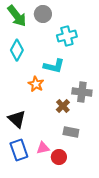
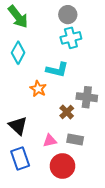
gray circle: (43, 14) -> (68, 15), moved
pink triangle: (43, 148) -> (50, 141), moved
red circle: (59, 157) -> (62, 166), size x1.5

